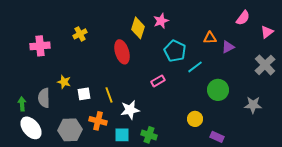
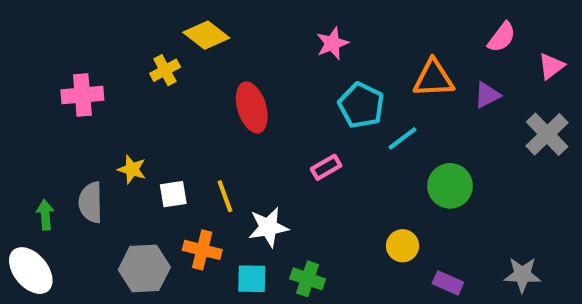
yellow diamond: (138, 28) -> (206, 35), moved, turned -70
orange triangle: (210, 38) -> (433, 78), size x1.5
purple triangle: (228, 47) -> (487, 95), moved
gray star: (253, 105) -> (522, 275), moved
white ellipse: (31, 128) -> (31, 271), moved

